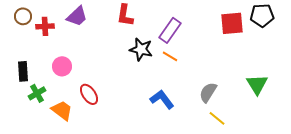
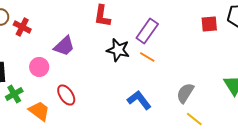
purple trapezoid: (77, 16) -> (64, 46), moved
red square: (232, 23) -> (209, 24), size x0.7
red cross: (45, 26) -> (22, 27), turned 30

